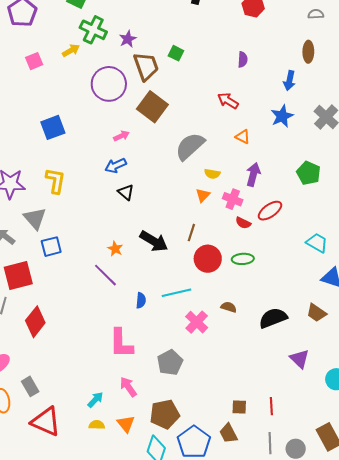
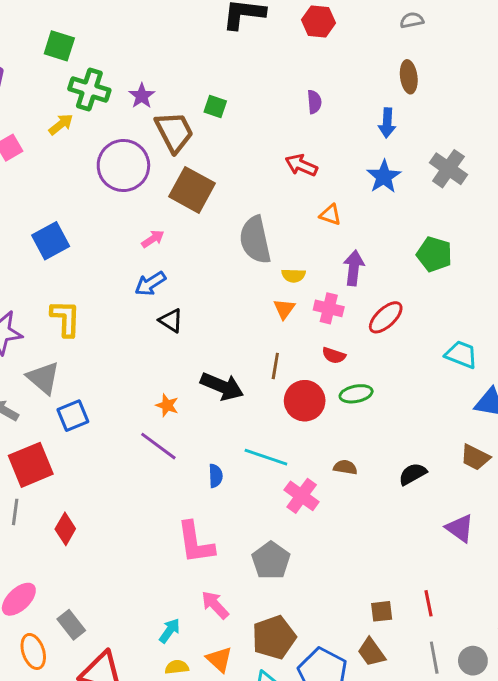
gray semicircle: (190, 146) -> (255, 240), turned -52
red semicircle: (243, 223) -> (334, 355), moved
cyan line: (176, 293) -> (266, 457), turned 40
black semicircle: (273, 318) -> (413, 474), size x0.7
red diamond: (35, 322) -> (65, 529), size x0.7

